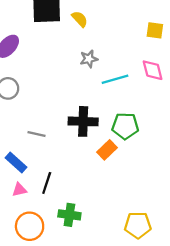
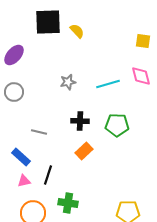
gray star: (89, 59) -> (68, 82), moved
black cross: (83, 121) -> (80, 121), size x0.7
orange rectangle: (107, 150) -> (84, 151), moved

